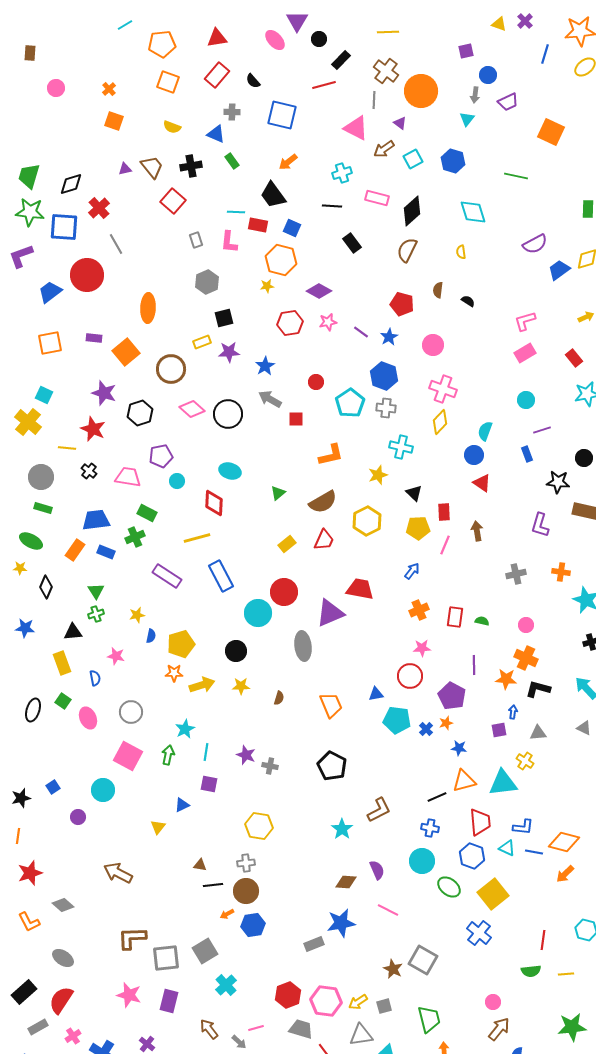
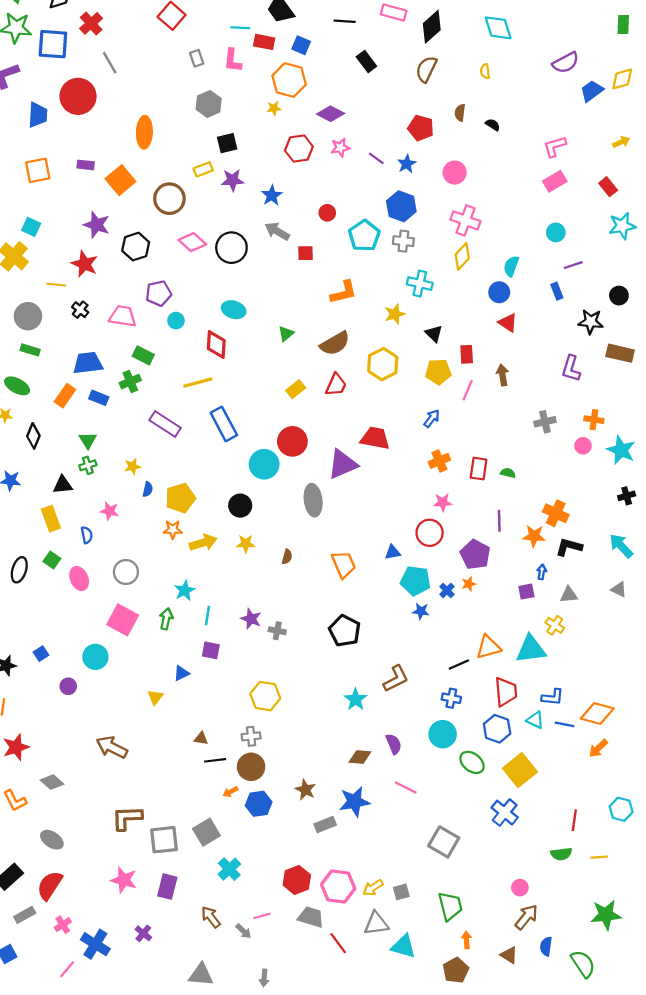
blue trapezoid: (50, 292) -> (38, 115), turned 130
pink circle: (526, 625) -> (583, 446), moved
blue star: (459, 748) -> (421, 611), moved
brown star: (393, 969) -> (305, 790), moved

